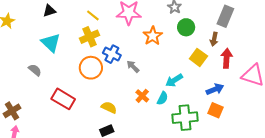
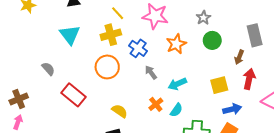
gray rectangle: (225, 16) -> (255, 35), turned -45
blue cross: (112, 54) -> (138, 48), moved
yellow square: (198, 57) -> (219, 85), moved, turned 30
gray semicircle: (35, 70) -> (48, 69), moved
cyan arrow: (174, 80) -> (177, 84), moved

